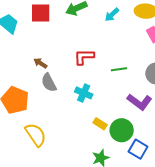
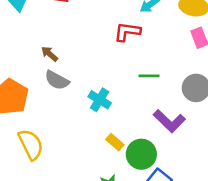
red L-shape: (84, 57) -> (127, 32), moved
gray semicircle: (49, 83) -> (57, 80), turned -42

